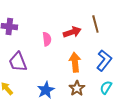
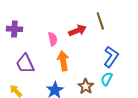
orange arrow: (75, 62) -> (63, 61), moved
cyan semicircle: (106, 87) -> (107, 79), moved

